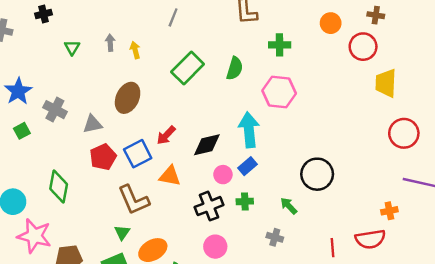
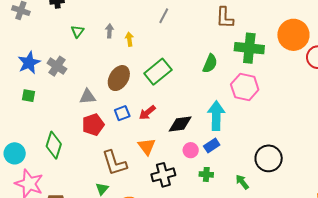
orange circle: (331, 23) -> (293, 35), size x1.8
green cross: (280, 45) -> (249, 48), size x1.6
green rectangle: (188, 68) -> (158, 72), moved
gray cross: (55, 110) -> (57, 66), moved
green square: (22, 131) -> (28, 96), turned 32
blue square: (138, 154) -> (122, 113), moved, size x0.7
orange triangle: (170, 176) -> (147, 147), turned 36
black cross: (209, 206) -> (163, 175), moved

